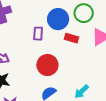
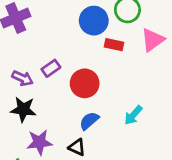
purple rectangle: (38, 34) -> (51, 68), moved, turned 56

